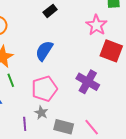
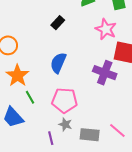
purple cross: (88, 82) -> (105, 73), moved
pink pentagon: (44, 89) -> (65, 100), turned 30

